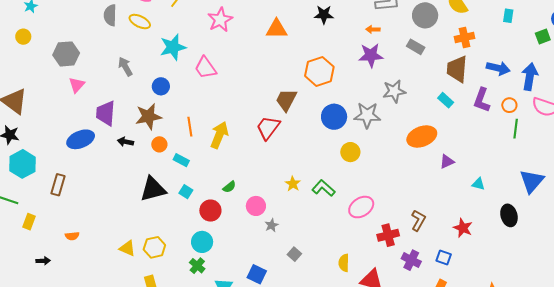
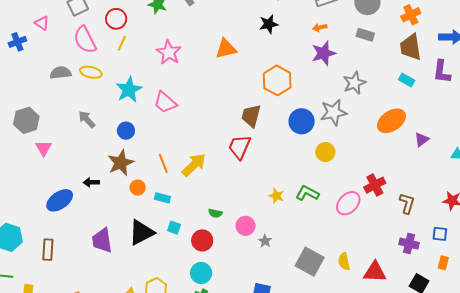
gray semicircle: (110, 15) -> (61, 73), turned 95
purple trapezoid: (106, 113) -> (102, 240), moved
yellow arrow: (219, 135) -> (194, 165), turned 36
black arrow: (125, 142) -> (91, 182), moved
green semicircle: (229, 187) -> (215, 213), turned 64
red cross: (388, 235) -> (375, 185), moved
gray square: (294, 254) -> (310, 262), moved, size x2.0

